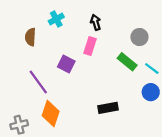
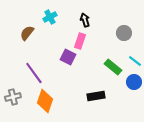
brown semicircle: (30, 37) -> (27, 33), turned 35
green rectangle: (127, 62) -> (113, 67), moved
purple square: (66, 64) -> (68, 57), moved
gray cross: (19, 125) -> (13, 97), moved

